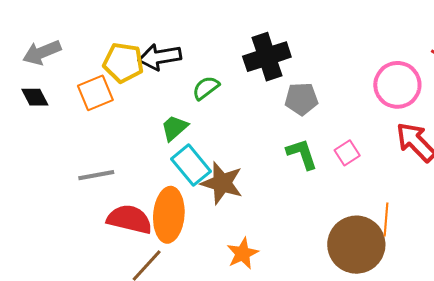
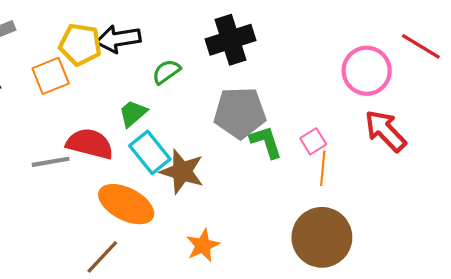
gray pentagon: (301, 99) -> (240, 113), moved, size x1.5
orange ellipse: (169, 215) -> (126, 204), turned -68
red semicircle: (129, 219) -> (90, 144), moved
orange line: (386, 219) -> (323, 168), moved

